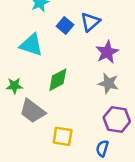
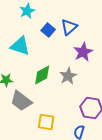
gray star: (108, 83) -> (68, 76), moved, turned 30

